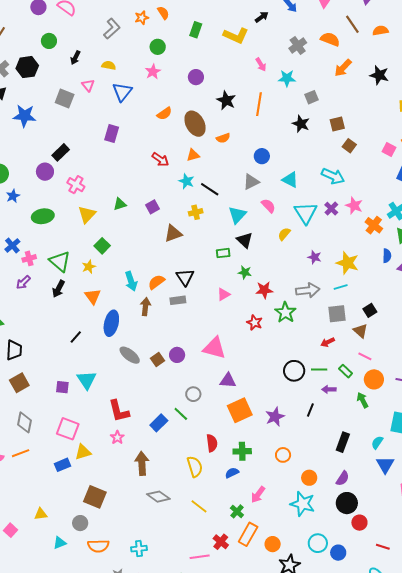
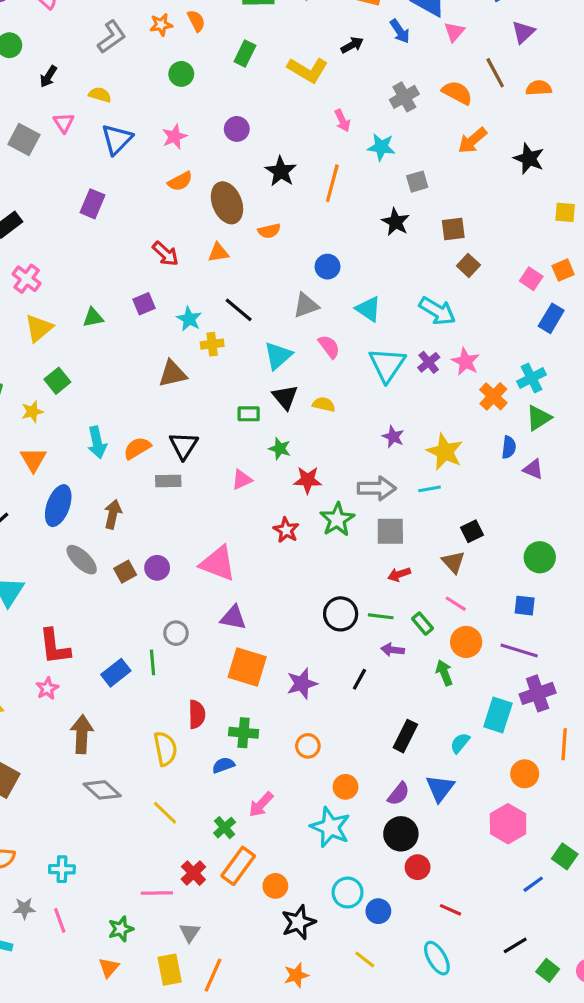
pink star: (153, 72) -> (174, 137), moved
cyan star: (186, 181) -> (189, 319), moved
purple square: (153, 207) -> (144, 304), moved
yellow semicircle: (284, 234) -> (324, 404), moved, turned 56
brown arrow: (145, 307) -> (113, 514), moved
gray square: (337, 314) -> (390, 531), moved
orange square: (240, 410) -> (247, 667), turned 35
green line: (181, 414) -> (153, 662), turned 35
blue triangle: (385, 465) -> (440, 788), moved

